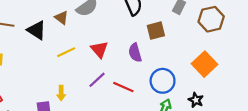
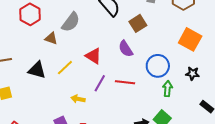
black triangle: (37, 30) -> (37, 70), moved
yellow arrow: (61, 93) -> (78, 99), moved, turned 120

